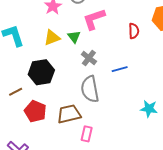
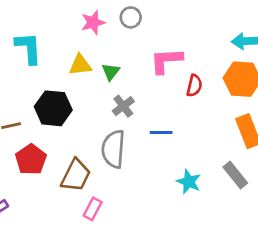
pink L-shape: (94, 19) -> (166, 61), moved
cyan star: (149, 109) -> (189, 182), moved
brown trapezoid: (69, 114) -> (76, 175), turned 115

